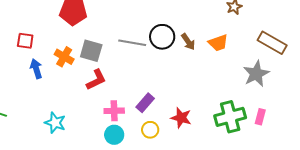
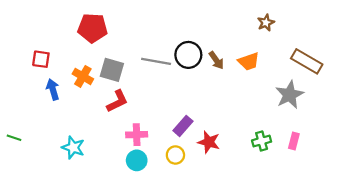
purple rectangle: (145, 103) -> (183, 126), moved
green cross: (230, 117) -> (262, 141), size x0.6

